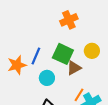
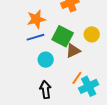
blue line: (36, 56) -> (36, 37), turned 48
orange star: (17, 65) -> (36, 19), moved

